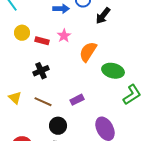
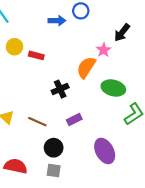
black arrow: (103, 16) -> (122, 33), moved
pink star: (64, 36) -> (104, 50), moved
black cross: (41, 71) -> (60, 89), moved

